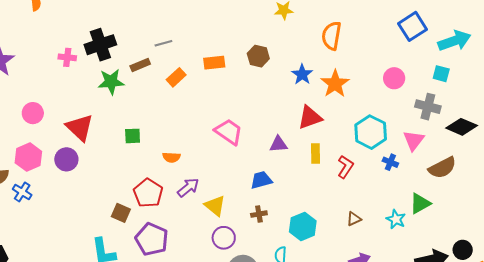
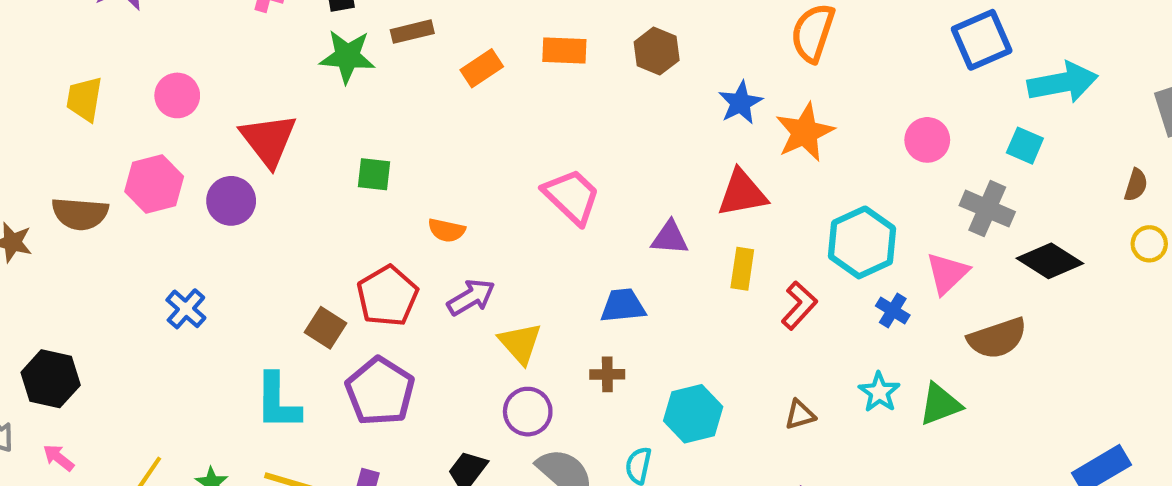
blue cross: (22, 192) -> (186, 309), moved
cyan star: (396, 219) -> (879, 392), moved

